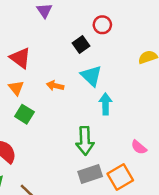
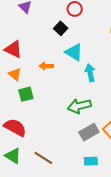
green square: (24, 114) -> (26, 94), turned -35
green arrow: (85, 141) -> (79, 106), turned 90

